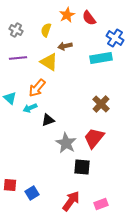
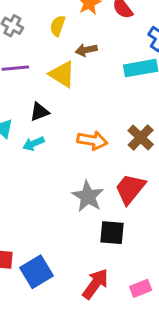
orange arrow: (37, 88) -> (92, 141), moved, turned -120
black triangle: (48, 120) -> (40, 112), moved
blue square: (32, 193) -> (37, 272), size x1.5

